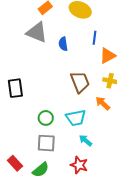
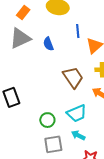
gray triangle: (37, 32) -> (20, 38), turned -35
cyan arrow: (85, 140) -> (78, 135), moved

